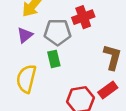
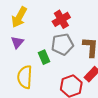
gray pentagon: (58, 32) -> (62, 44), moved

